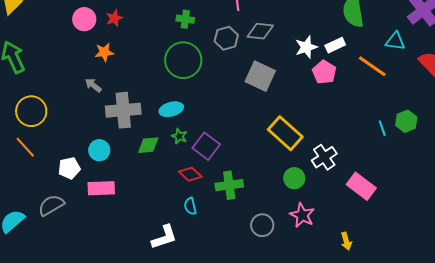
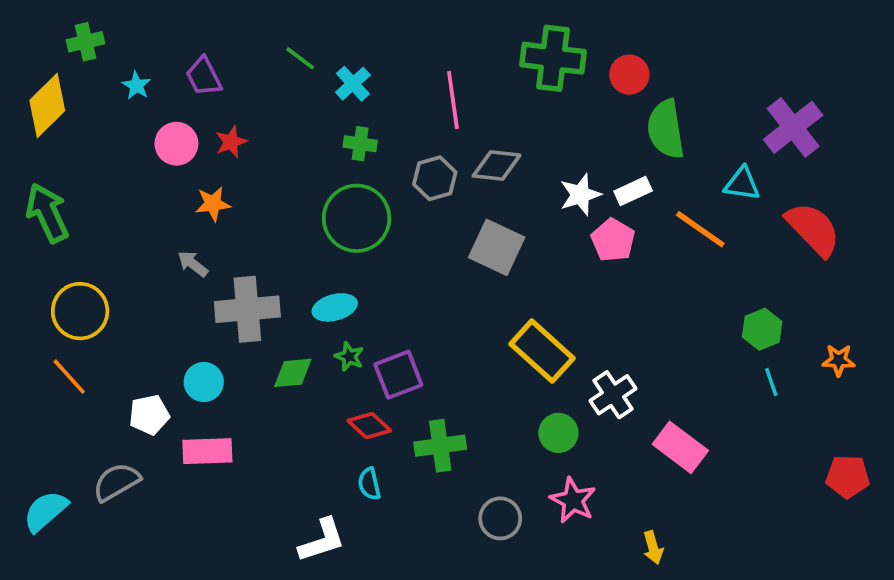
cyan line: (382, 128) -> (771, 382), moved
purple square: (206, 146) -> (398, 375), turned 32

